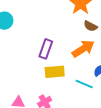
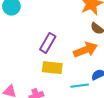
cyan line: (84, 84) -> (80, 86), turned -42

